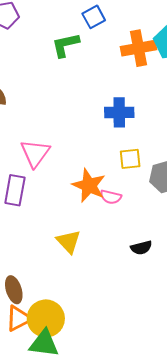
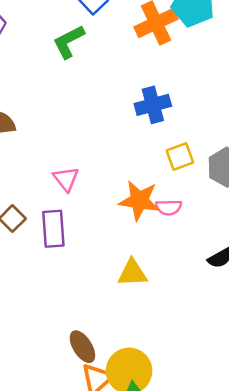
pink triangle: (35, 153) -> (66, 179), size x0.7
yellow triangle: (69, 242) -> (132, 273), turned -36

